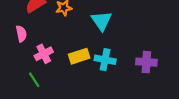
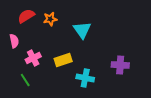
cyan cross: (105, 60) -> (85, 78), moved

